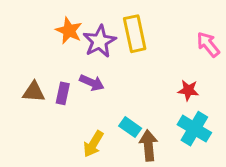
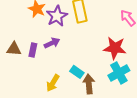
purple arrow: (92, 83) -> (52, 43), turned -49
red star: (188, 90) -> (115, 48), size x1.6
cyan cross: (194, 129) -> (119, 73), turned 30

